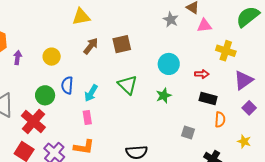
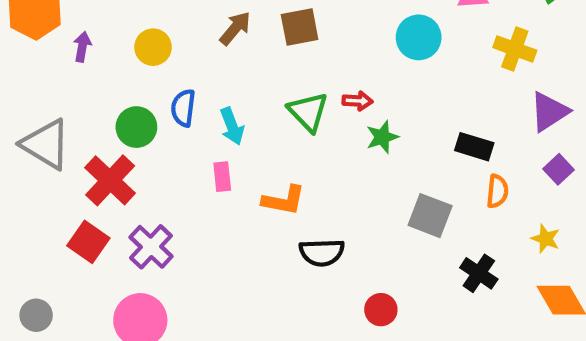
cyan circle: (169, 64) -> (419, 37), moved
red arrow: (202, 74) -> (357, 101), moved
cyan arrow: (91, 93) -> (232, 126), turned -54
gray square: (188, 132) -> (430, 216), size x1.5
orange L-shape: (84, 147) -> (284, 200), moved

